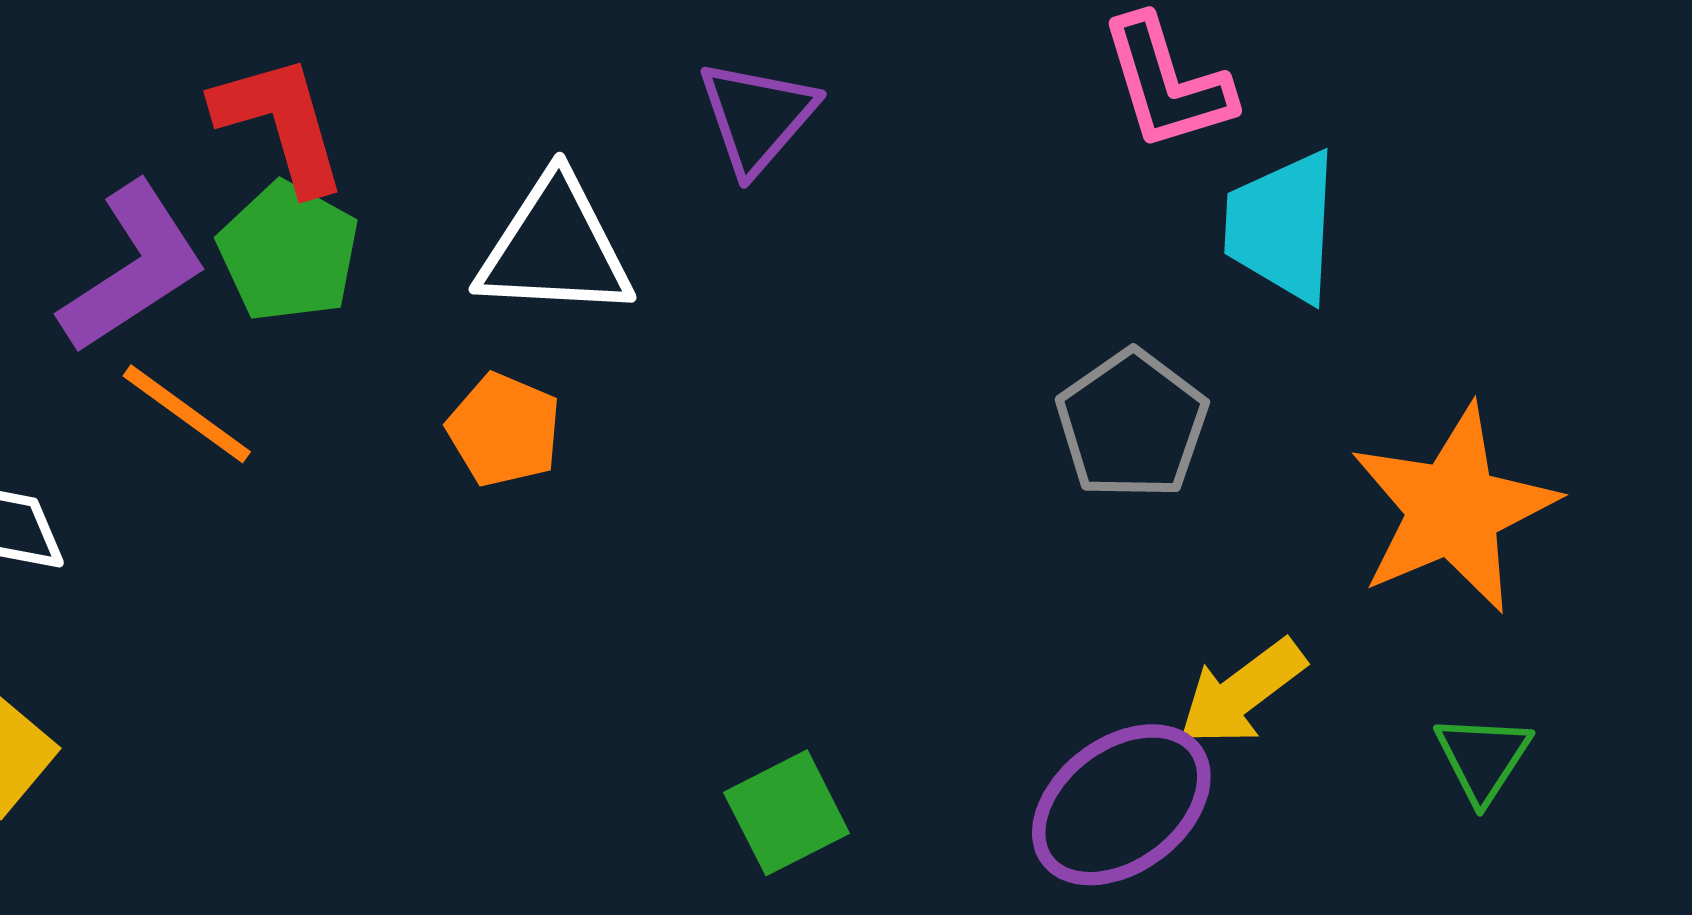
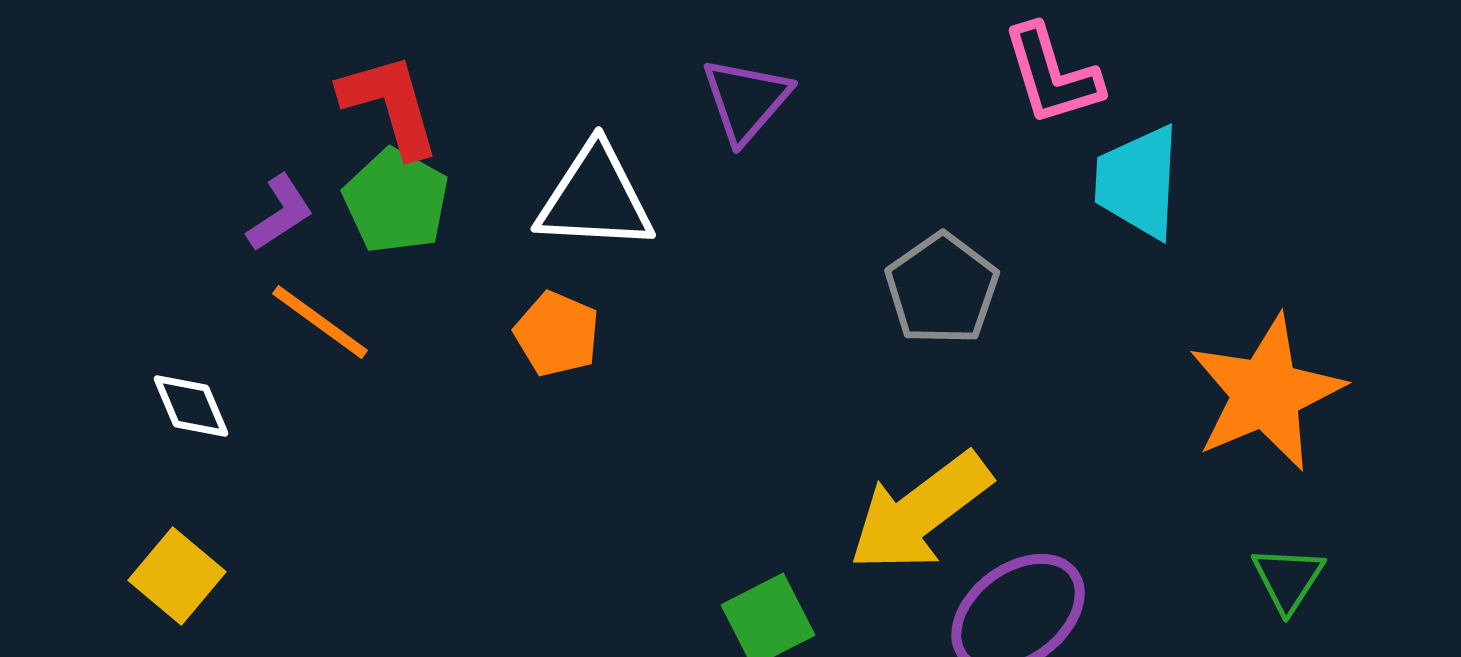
purple L-shape: (133, 268) -> (280, 213), size x0.6
gray pentagon: (1132, 425) -> (942, 289), moved
yellow arrow: (1242, 692) -> (920, 512), moved, size x1.5

